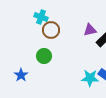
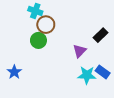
purple triangle: (90, 30) -> (79, 51), moved, turned -32
green circle: (44, 56) -> (38, 40), moved

